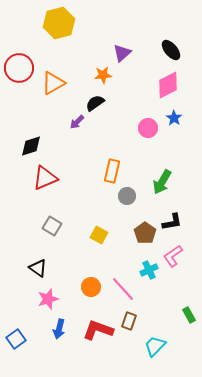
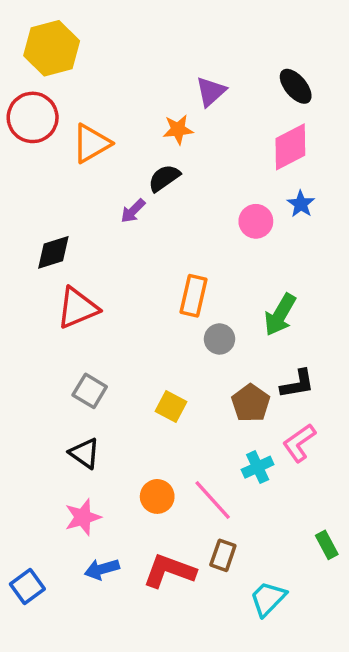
yellow hexagon: (59, 23) -> (52, 48), moved
black triangle: (38, 268) -> (85, 453), moved
blue arrow: (59, 329) -> (102, 569), turned 60

